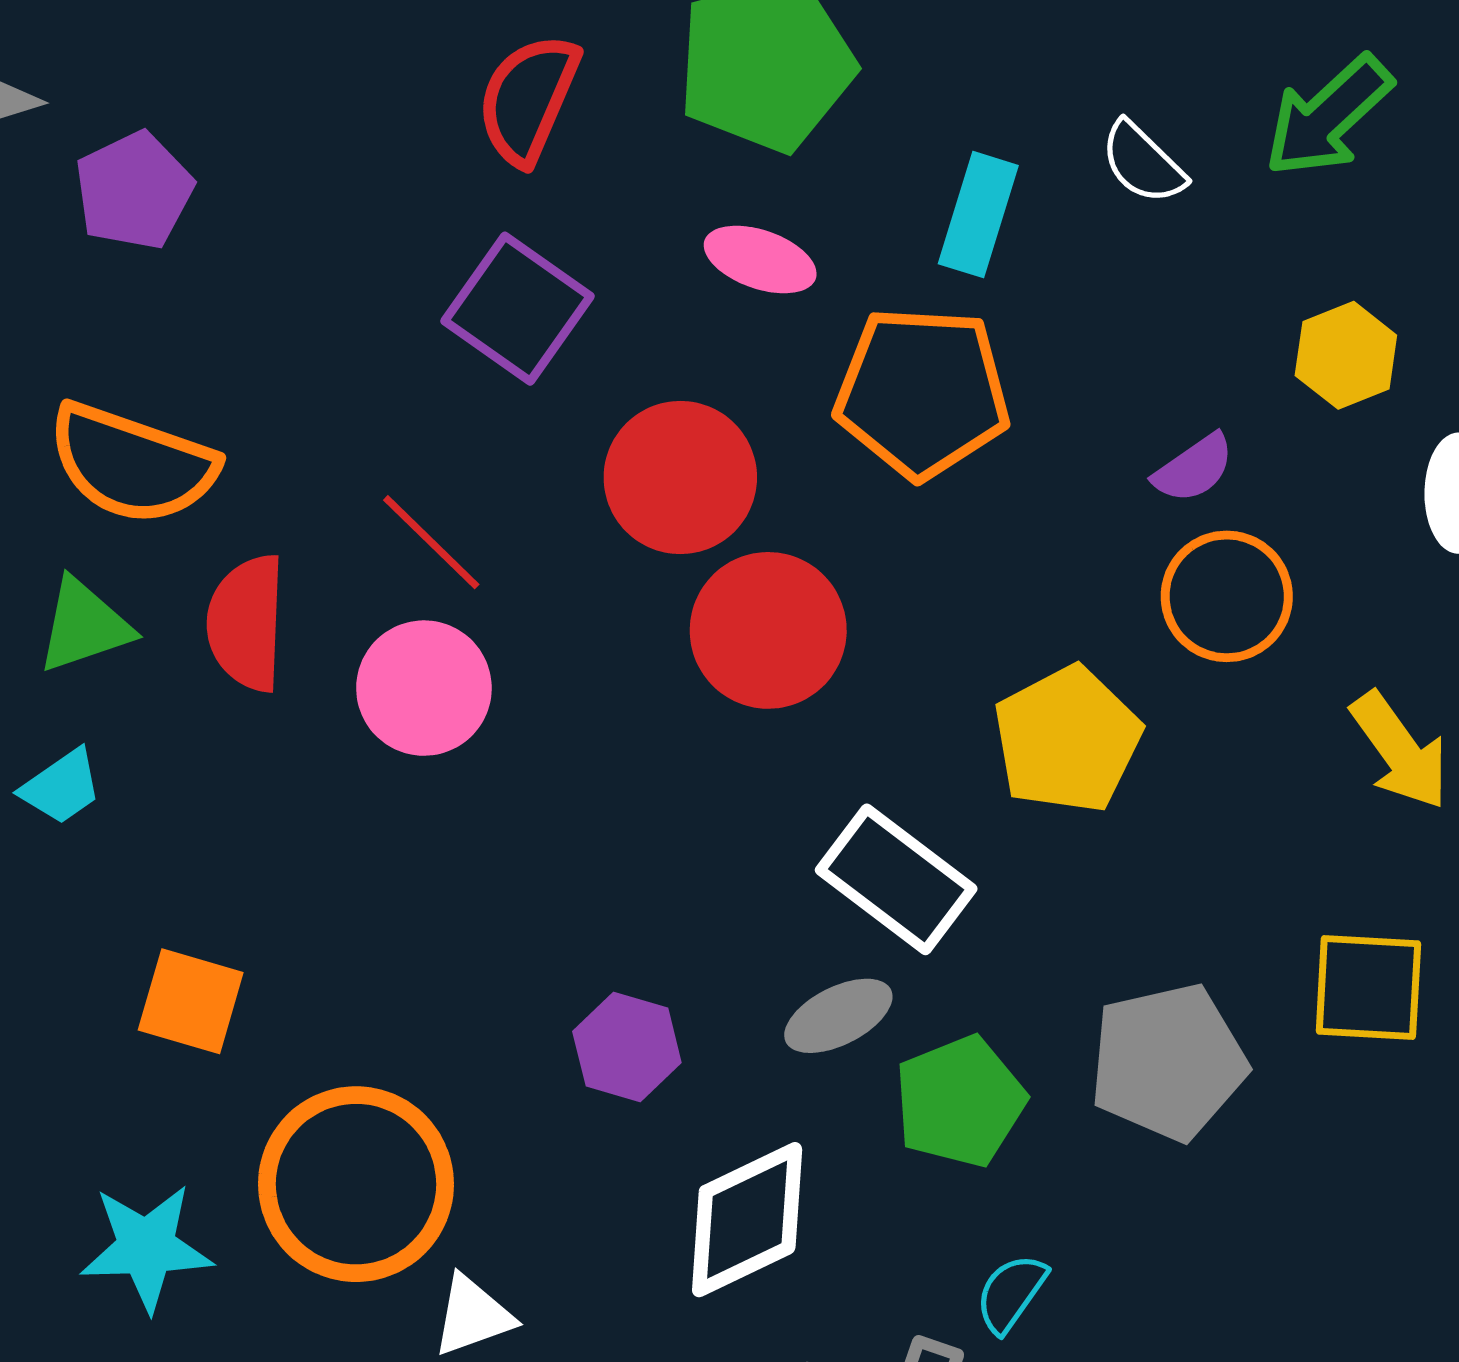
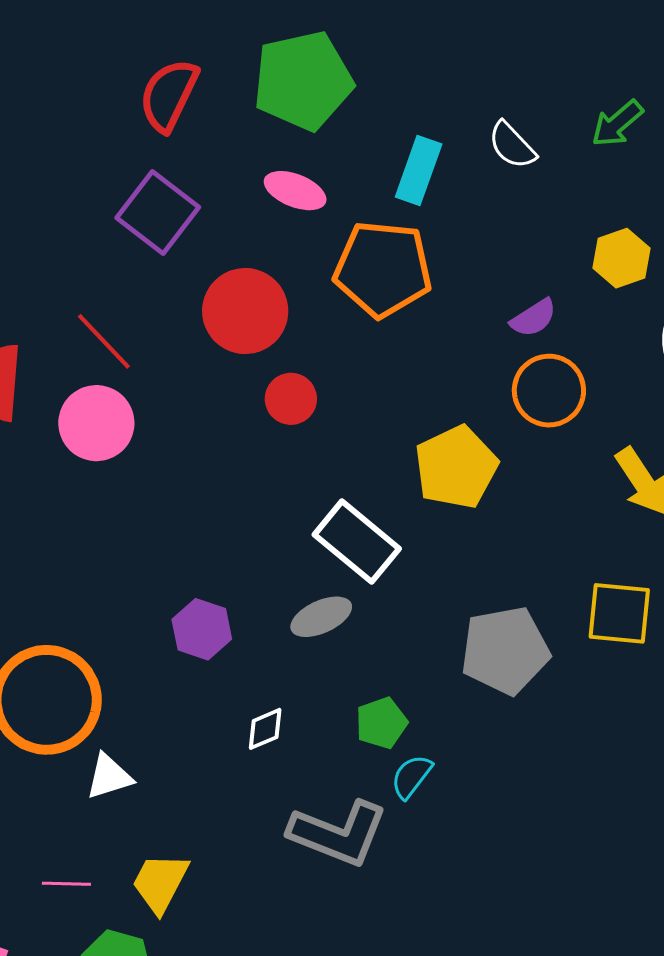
green arrow: (1328, 116) -> (617, 124), size x0.7
red circle: (768, 630) -> (291, 399), size x0.6
green pentagon: (960, 1102) -> (381, 723), moved, size x0.7
white diamond: (747, 1220) -> (265, 729), size x0.5

